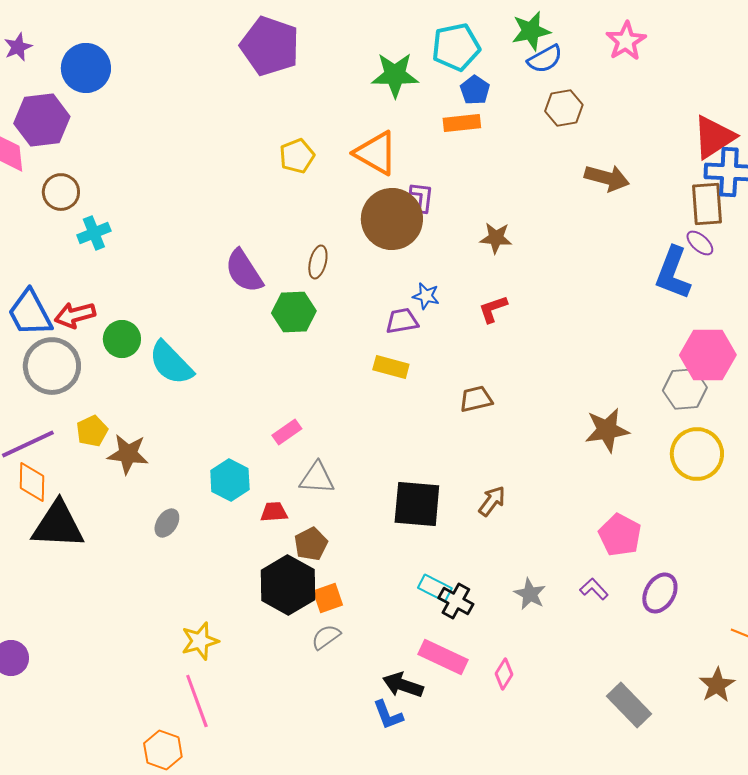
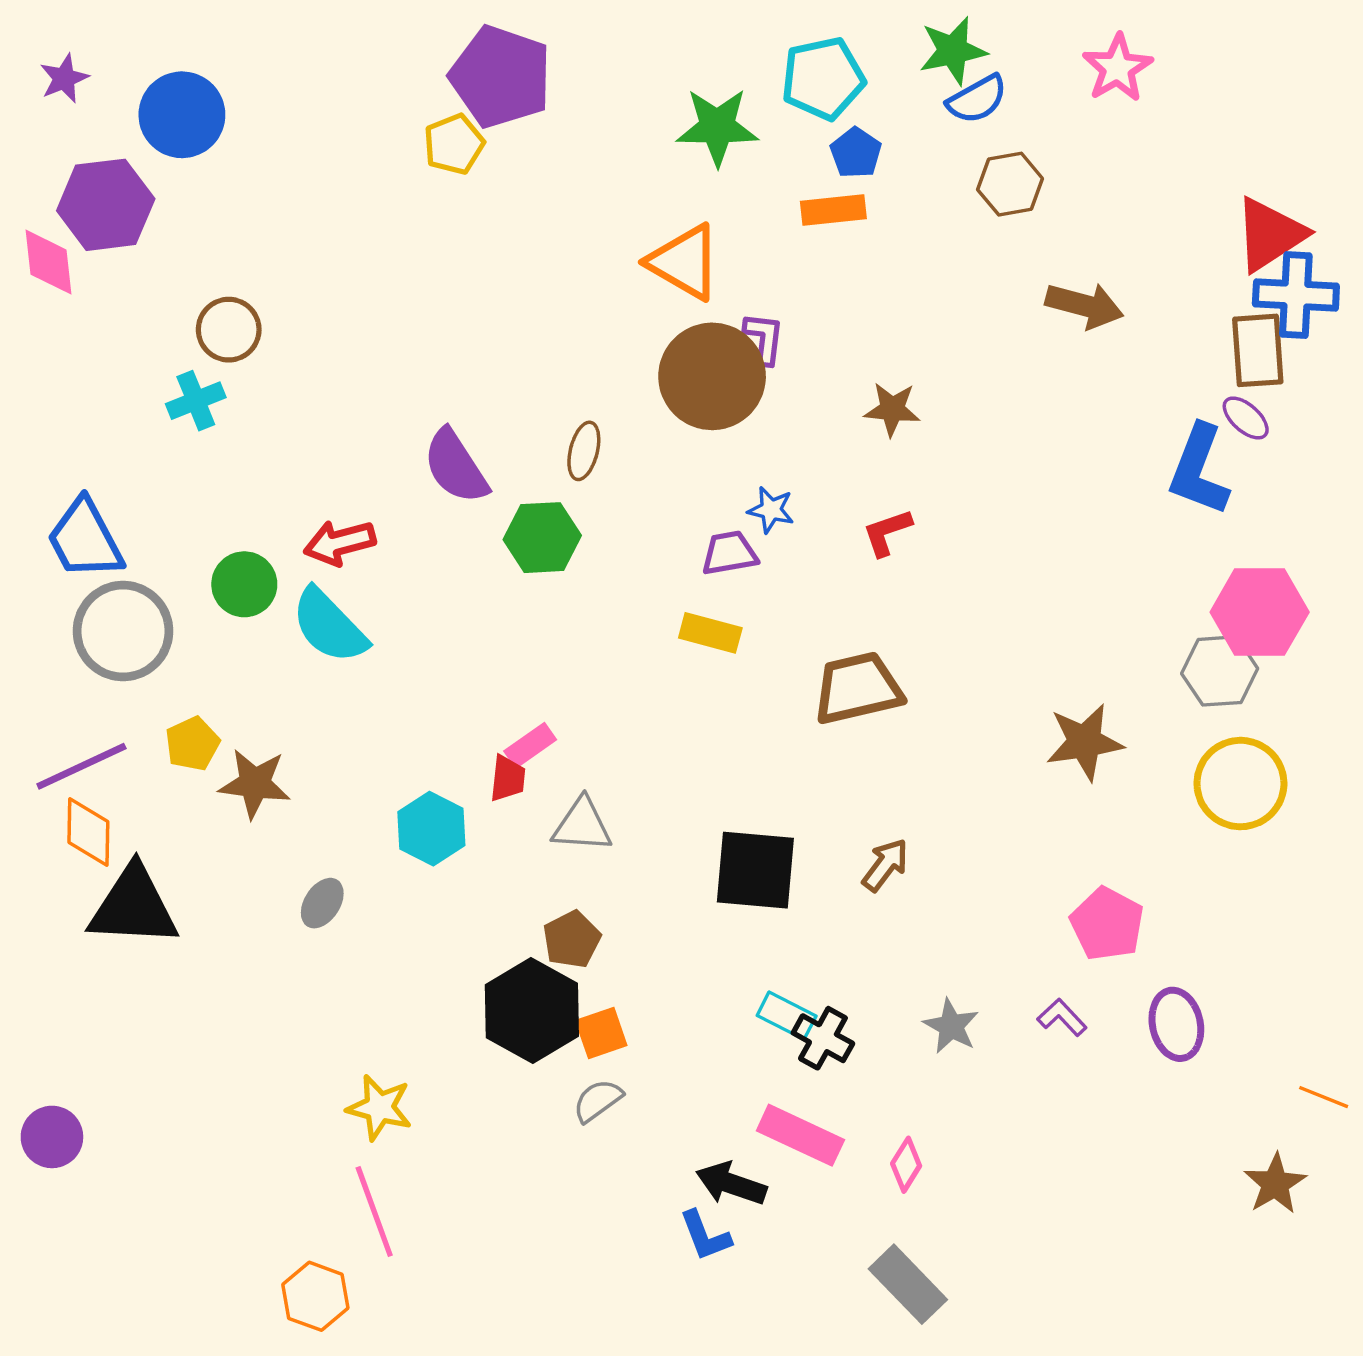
yellow pentagon: (297, 156) -> (454, 144), moved
brown circle: (61, 192) -> (229, 330), moved
red arrow: (75, 315) -> (340, 543), moved
brown trapezoid: (476, 399) -> (858, 688), size x1.6
red trapezoid: (274, 512) -> (508, 778), moved, turned 100
purple ellipse: (660, 593) -> (1176, 1024), turned -42
yellow star: (200, 641) -> (379, 1108), turned 30
gray rectangle: (629, 705) -> (908, 1284), moved

